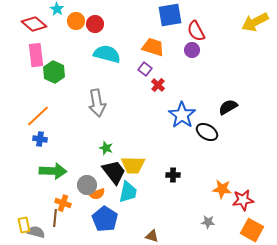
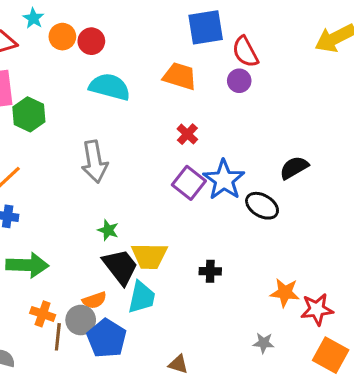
purple square: (145, 69) -> (189, 183), moved, size x1.5
gray circle: (87, 185) -> (81, 320), moved
brown line: (55, 218) -> (58, 337), moved

